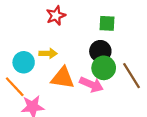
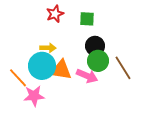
green square: (107, 23) -> (87, 19), moved
cyan circle: (24, 62) -> (42, 66), moved, size x1.4

